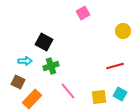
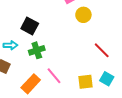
yellow circle: (123, 31) -> (83, 15), moved
red line: (115, 66) -> (102, 50), turned 60
orange rectangle: (32, 99) -> (31, 84), moved

